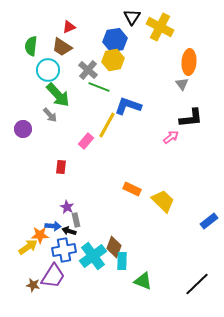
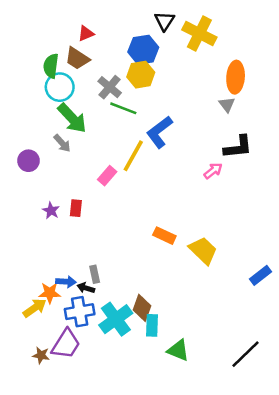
green semicircle: (31, 46) -> (51, 66), moved
blue L-shape: (128, 106) -> (159, 132), turned -56
purple star: (67, 207) -> (51, 211), moved

